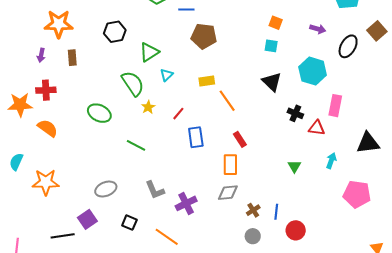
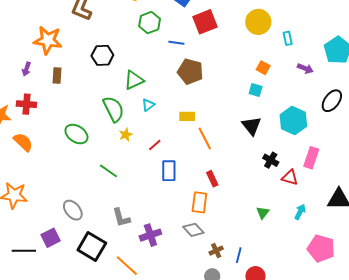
purple arrow: (318, 29) -> (305, 68), moved
gray ellipse: (106, 189) -> (73, 210), turned 65
gray diamond: (228, 193) -> (193, 230), turned 45
black square: (129, 223) -> (92, 246), size x1.8

